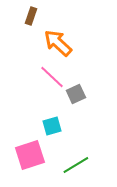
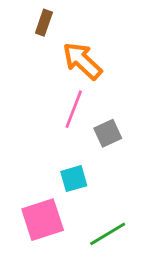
pink line: (52, 77) -> (74, 109), turned 68

